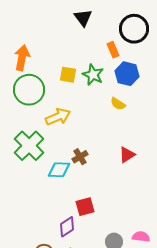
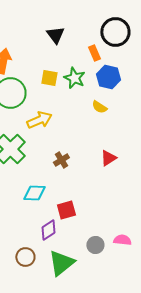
black triangle: (83, 18) -> (55, 35), moved
cyan diamond: (59, 170) -> (34, 193), moved

